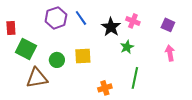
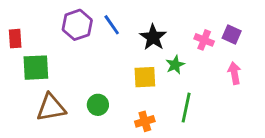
pink cross: (133, 21) -> (204, 40), moved
green square: (26, 49) -> (36, 68), turned -30
yellow square: (83, 56) -> (145, 77), moved
green circle: (57, 60) -> (98, 105), moved

